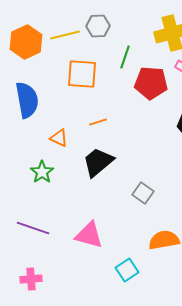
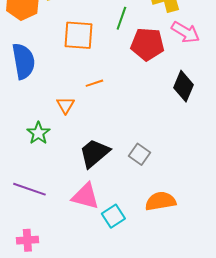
orange triangle: (59, 138) -> (65, 105), moved, turned 36
black trapezoid: (98, 162) -> (94, 153), moved
cyan square: (127, 270) -> (113, 216), moved

